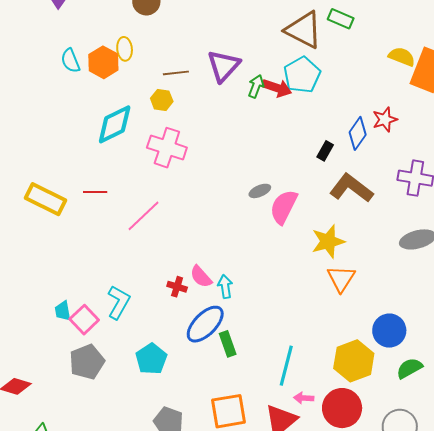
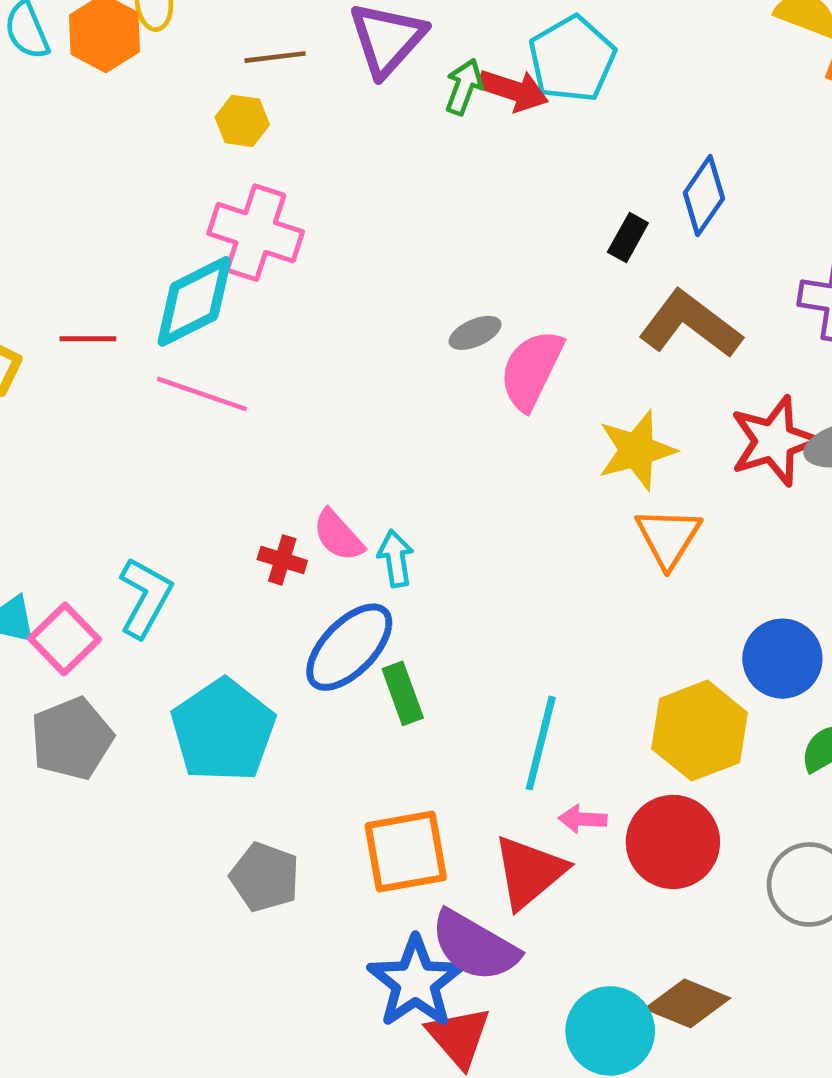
red star: (385, 120) -> (774, 441), moved, size x1.5
cyan diamond: (115, 124) -> (194, 301), moved
pink line: (144, 216) -> (202, 394), turned 63
cyan pentagon: (151, 359) -> (223, 730), size x1.4

